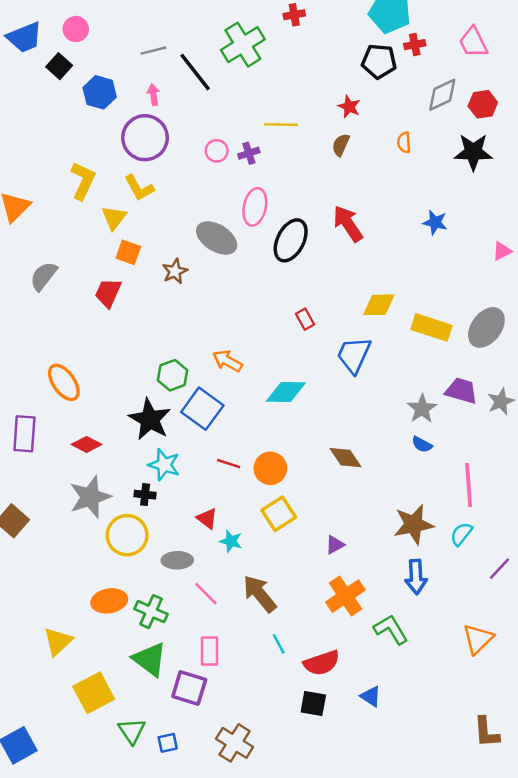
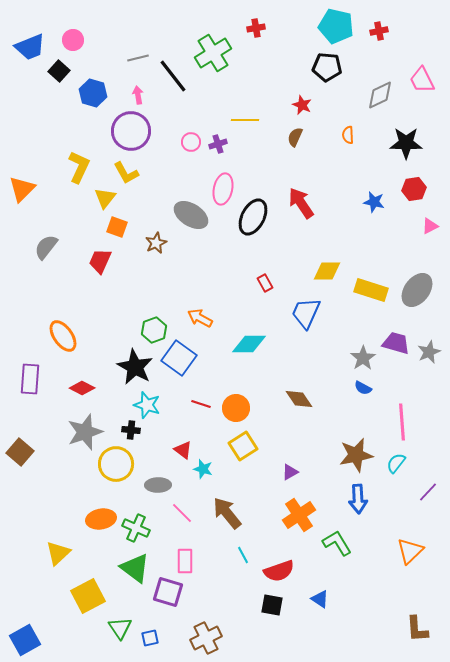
pink trapezoid: (473, 42) -> (422, 80), moved
red cross: (415, 45) -> (379, 31), moved
red hexagon: (483, 104) -> (414, 189), moved
brown cross: (235, 743) -> (206, 638), turned 32

